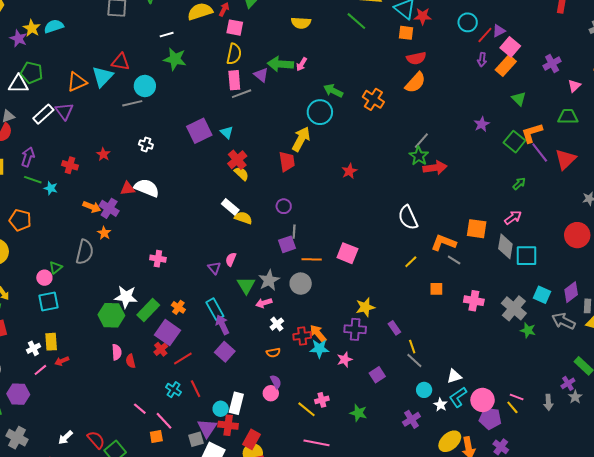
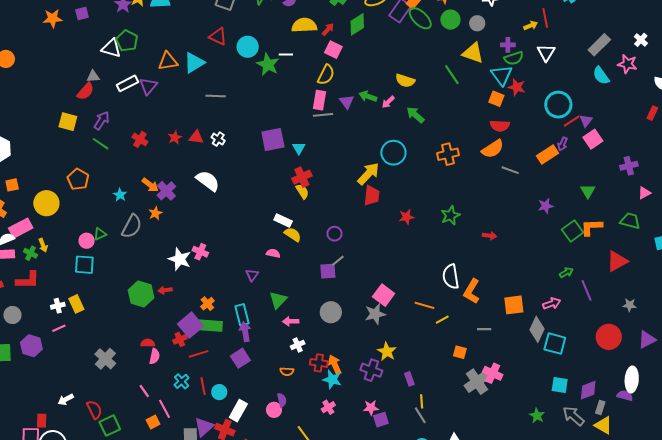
cyan circle: (468, 22) -> (558, 105), size x1.4
yellow semicircle: (301, 23) -> (405, 81), moved
purple triangle: (499, 31) -> (586, 121), turned -40
white line: (167, 35) -> (286, 55), moved
red triangle: (121, 62) -> (218, 36), moved
green arrow: (280, 64) -> (368, 96), size x0.7
orange rectangle: (506, 66) -> (548, 154), moved
cyan circle: (145, 86) -> (248, 47), moved
green arrow: (333, 91) -> (415, 115), moved
orange cross: (373, 99) -> (448, 154), turned 30
gray line: (421, 141) -> (510, 170), moved, turned 54
purple line: (540, 152) -> (587, 290), moved
green star: (419, 156) -> (450, 216), moved
red trapezoid: (287, 161) -> (372, 196), moved
red arrow: (435, 168) -> (490, 236), size x0.6
cyan star: (51, 188) -> (120, 195), moved
red triangle: (128, 189) -> (196, 137), moved
white rectangle: (230, 207) -> (283, 221), turned -30
orange square: (477, 229) -> (514, 305), turned -30
gray line: (294, 232) -> (338, 261), turned 32
orange L-shape: (444, 243) -> (472, 291), moved, turned -95
pink semicircle: (231, 259) -> (273, 253), moved, turned 64
orange line: (312, 259) -> (424, 305), moved
gray line: (454, 260) -> (484, 329), turned -48
gray star: (269, 280) -> (375, 314), moved
cyan square: (542, 295) -> (560, 385), turned -30
white star: (126, 297) -> (180, 259), moved
yellow star: (365, 307) -> (387, 352), turned 30
gray cross: (514, 308) -> (477, 382), moved
green rectangle: (148, 310) -> (211, 326), moved, turned 35
yellow rectangle: (51, 342) -> (76, 304), turned -36
pink semicircle: (117, 352) -> (154, 356), moved
pink star: (345, 359) -> (371, 408), moved
red arrow: (62, 361) -> (165, 290), moved
red semicircle: (131, 361) -> (148, 343), turned 88
pink cross: (322, 400) -> (328, 407), moved, turned -32
cyan circle: (221, 409) -> (219, 392), moved
orange square: (156, 437) -> (153, 422), turned -32
gray cross: (17, 438) -> (105, 359), moved

